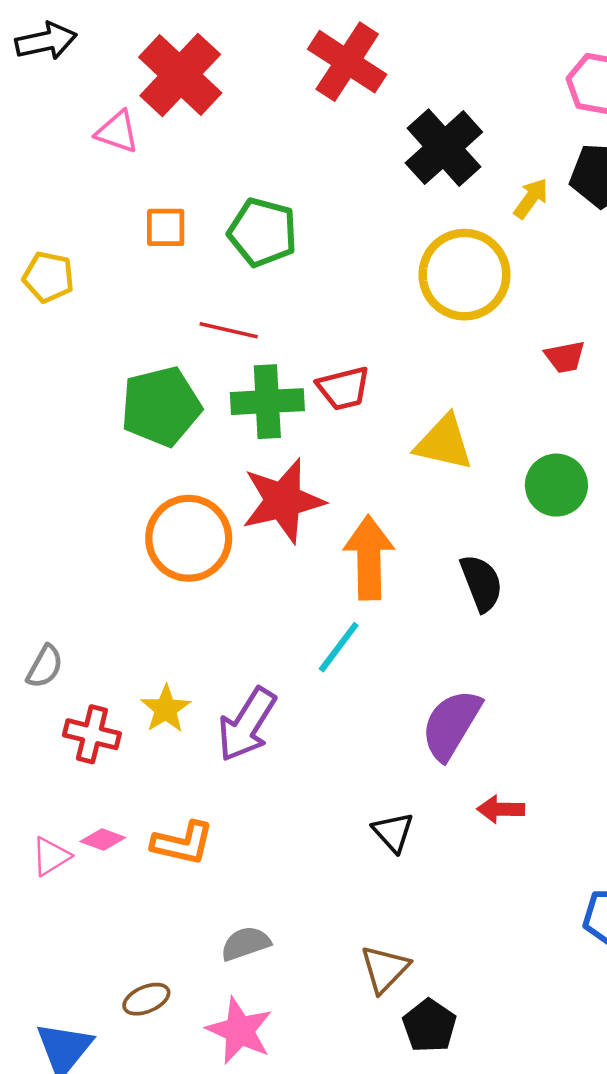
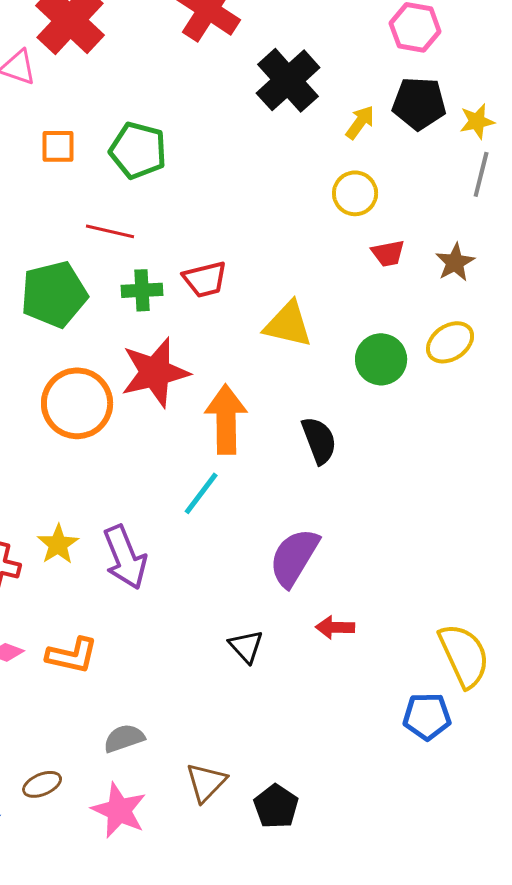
yellow circle: (464, 275) -> (355, 193), moved, size x0.6
green cross: (267, 402) -> (142, 290), size x0.7
purple arrow: (247, 725) -> (125, 557), turned -54
brown triangle: (385, 969) -> (206, 782), moved

